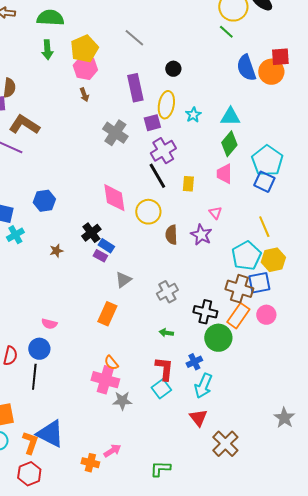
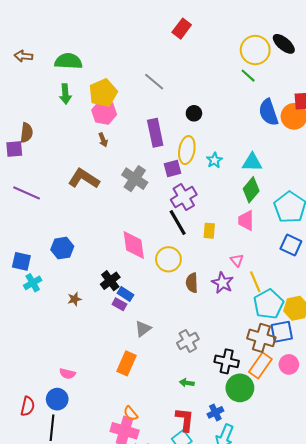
brown L-shape: (24, 125) -> (84, 179), moved
blue square: (264, 182) -> (291, 245), moved
yellow line: (264, 227) -> (255, 282), moved

